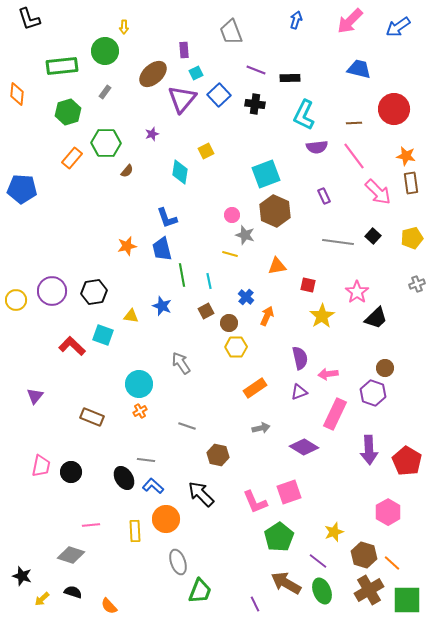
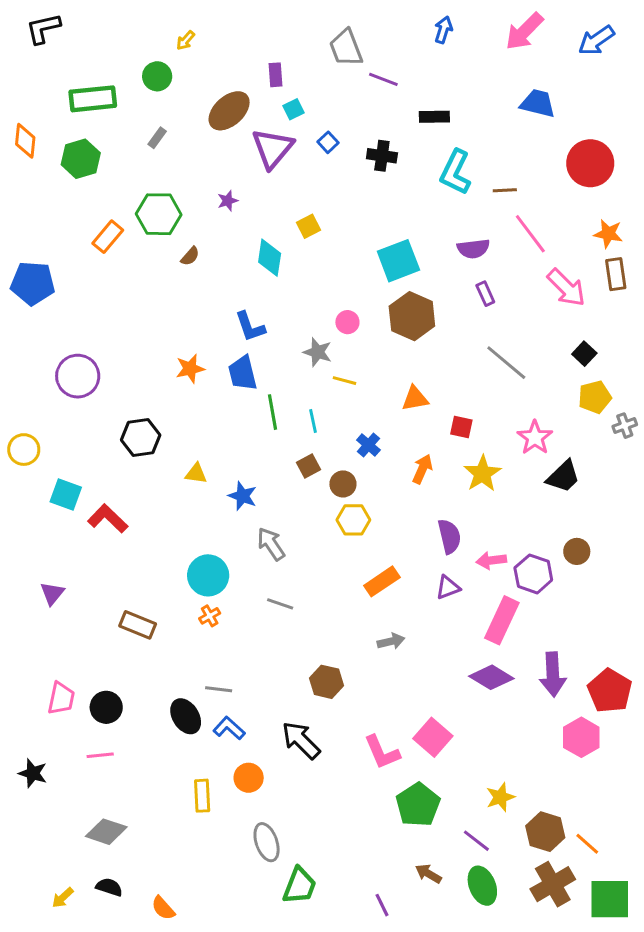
black L-shape: (29, 19) -> (43, 28), turned 95
yellow arrow: (124, 27) -> (186, 40), turned 40
green circle: (105, 51) -> (157, 76), size x0.7
purple line: (256, 70) -> (383, 79), moved
blue square: (219, 95) -> (328, 142), size x0.6
green hexagon: (68, 112) -> (81, 159), moved
brown line: (354, 123) -> (505, 190), moved
purple semicircle: (317, 147) -> (473, 249), moved
gray star: (245, 235) -> (318, 352), moved
black square: (373, 236) -> (584, 354), moved
yellow pentagon: (412, 238) -> (595, 397), moved
gray line: (338, 242) -> (506, 363), turned 32
purple circle: (52, 291) -> (78, 376), moved
blue star: (162, 306) -> (243, 496), moved
orange arrow: (267, 316) -> (422, 469), moved
cyan square: (103, 335) -> (66, 494), moved
purple hexagon: (373, 393) -> (533, 574), moved
gray line: (187, 426) -> (280, 604), moved
purple diamond: (304, 447) -> (491, 677), moved
pink square: (289, 492) -> (433, 737), turned -30
pink hexagon: (388, 512) -> (581, 737), moved
orange circle: (166, 519) -> (249, 778), size x0.7
pink line: (91, 525) -> (100, 755), moved
black star: (22, 576) -> (33, 773), moved
brown arrow: (286, 583) -> (428, 874), size x0.6

